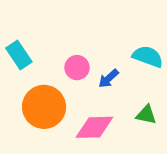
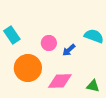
green triangle: (146, 115) -> (93, 86), moved

